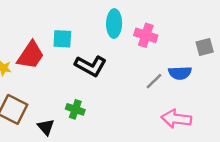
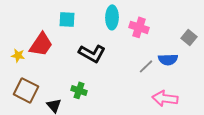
cyan square: (62, 39) -> (67, 19), moved
gray square: (205, 47) -> (189, 37), turned -35

